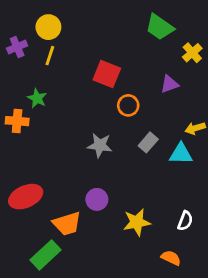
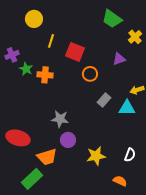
purple cross: (17, 47) -> (12, 55), moved
yellow line: (50, 56) -> (51, 41), moved
orange cross: (17, 121) -> (45, 75), moved
gray star: (100, 145) -> (60, 119), moved
red ellipse: (26, 197) -> (18, 138), turned 40

